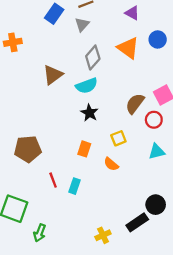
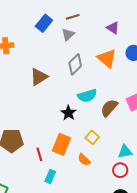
cyan semicircle: (87, 86) -> (87, 96), moved
red circle: (154, 120) -> (120, 170), moved
yellow square: (118, 138) -> (92, 137), turned -32
orange rectangle: (84, 149) -> (61, 144), size x1.5
red line: (53, 180) -> (39, 154), moved

